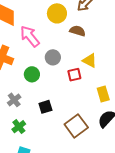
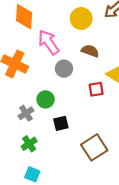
brown semicircle: (78, 31) -> (90, 51), moved
gray circle: (53, 57) -> (64, 69), moved
green circle: (32, 74) -> (46, 99), moved

